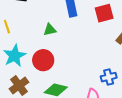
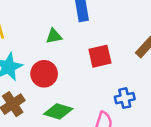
red square: (104, 13) -> (100, 56), moved

